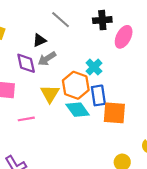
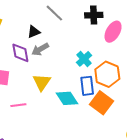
orange hexagon: (76, 85) -> (107, 74), moved
orange square: (114, 113) -> (101, 103), turned 30

